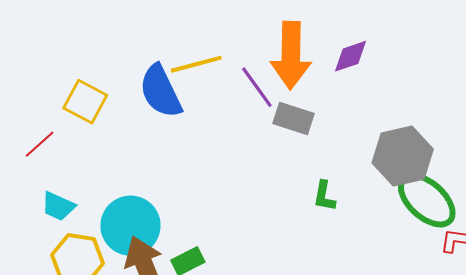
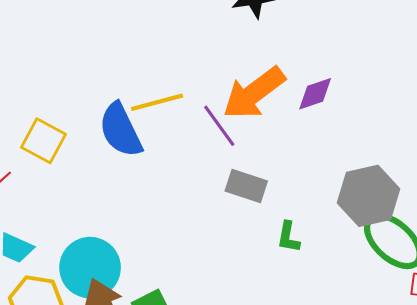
orange arrow: (291, 55) -> (254, 93), turned 52
gray rectangle: (293, 119) -> (246, 186), moved

